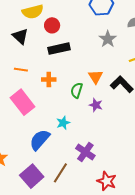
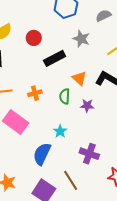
red circle: (52, 25) -> (34, 38), moved
black rectangle: (59, 49) -> (55, 58), moved
brown line: (60, 173) -> (71, 180), turned -50

